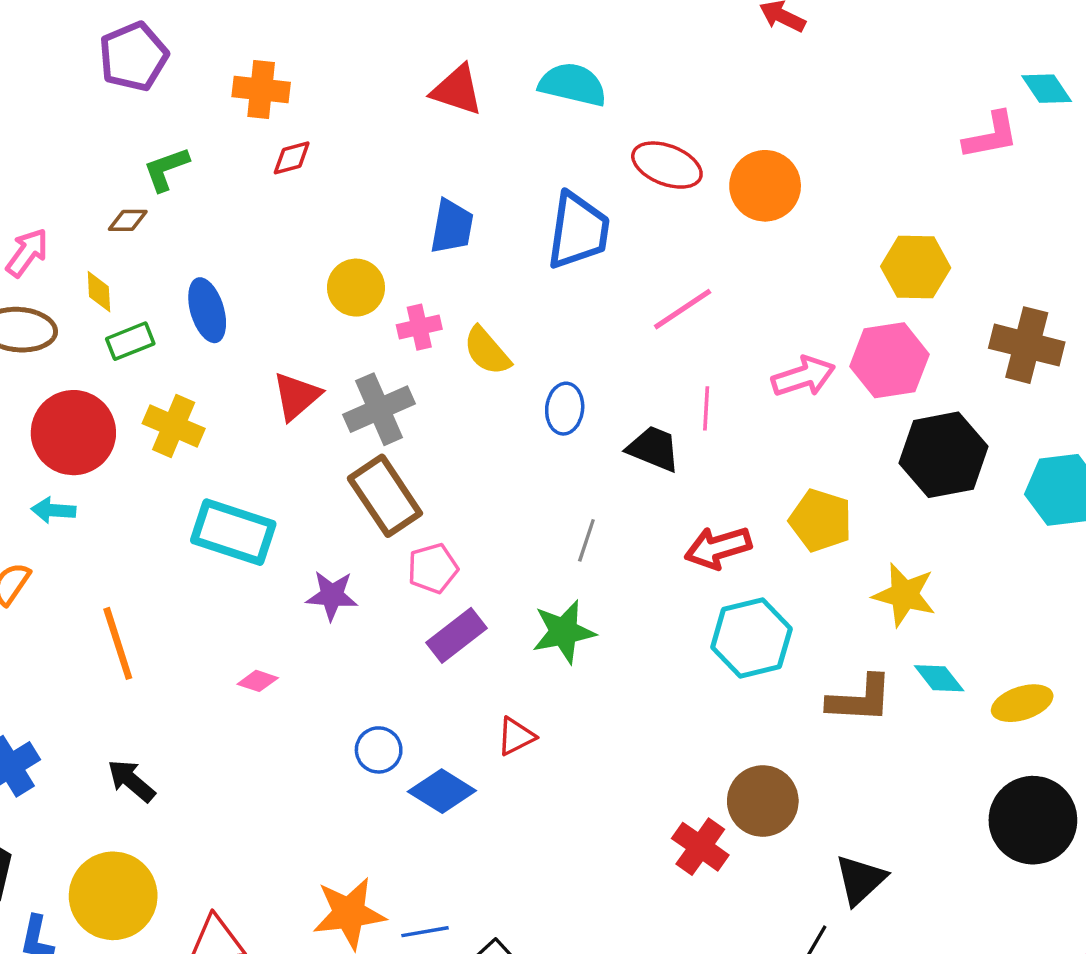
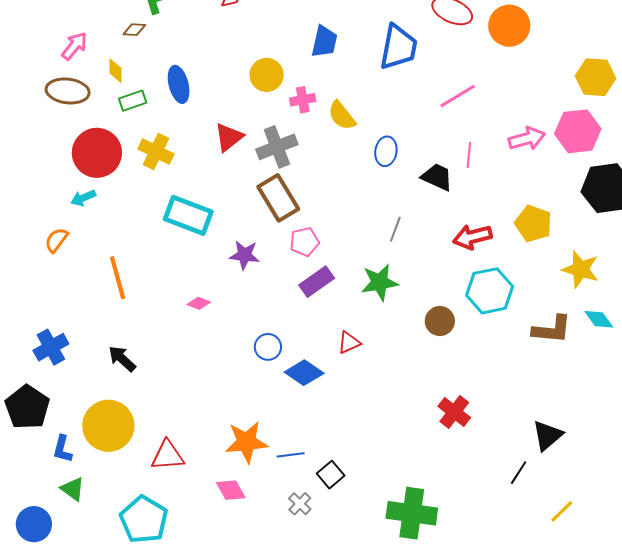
cyan arrow: (53, 510) -> (83, 198), turned -30
brown circle: (763, 801) -> (440, 321), moved, size x0.7

